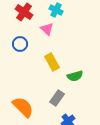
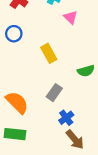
pink triangle: (47, 29) -> (71, 17), moved
green semicircle: (75, 76) -> (86, 71), moved

